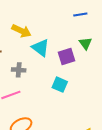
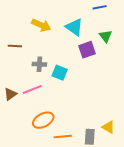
cyan triangle: (41, 48) -> (74, 27), moved
cyan square: (60, 85) -> (60, 73), moved

